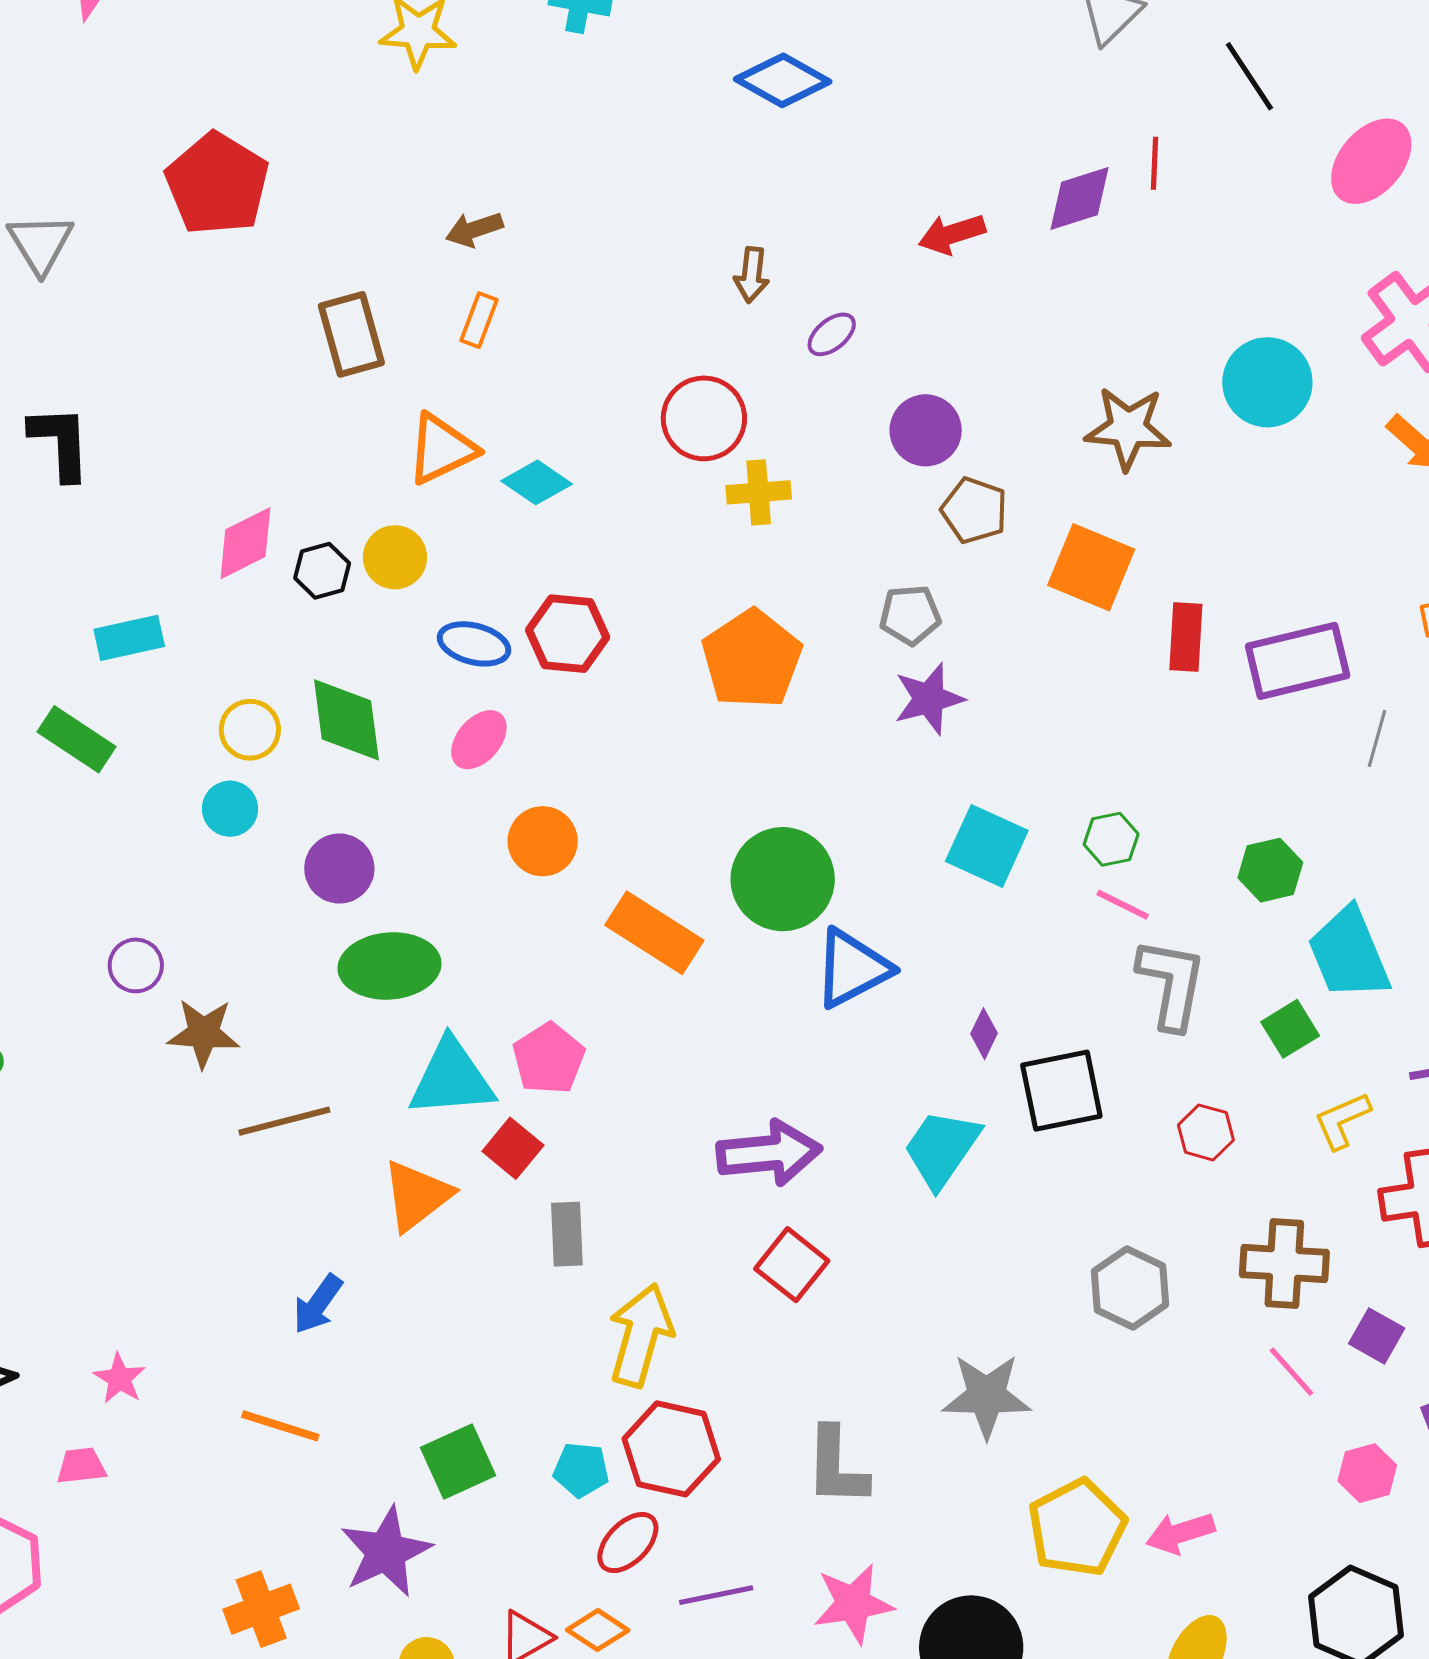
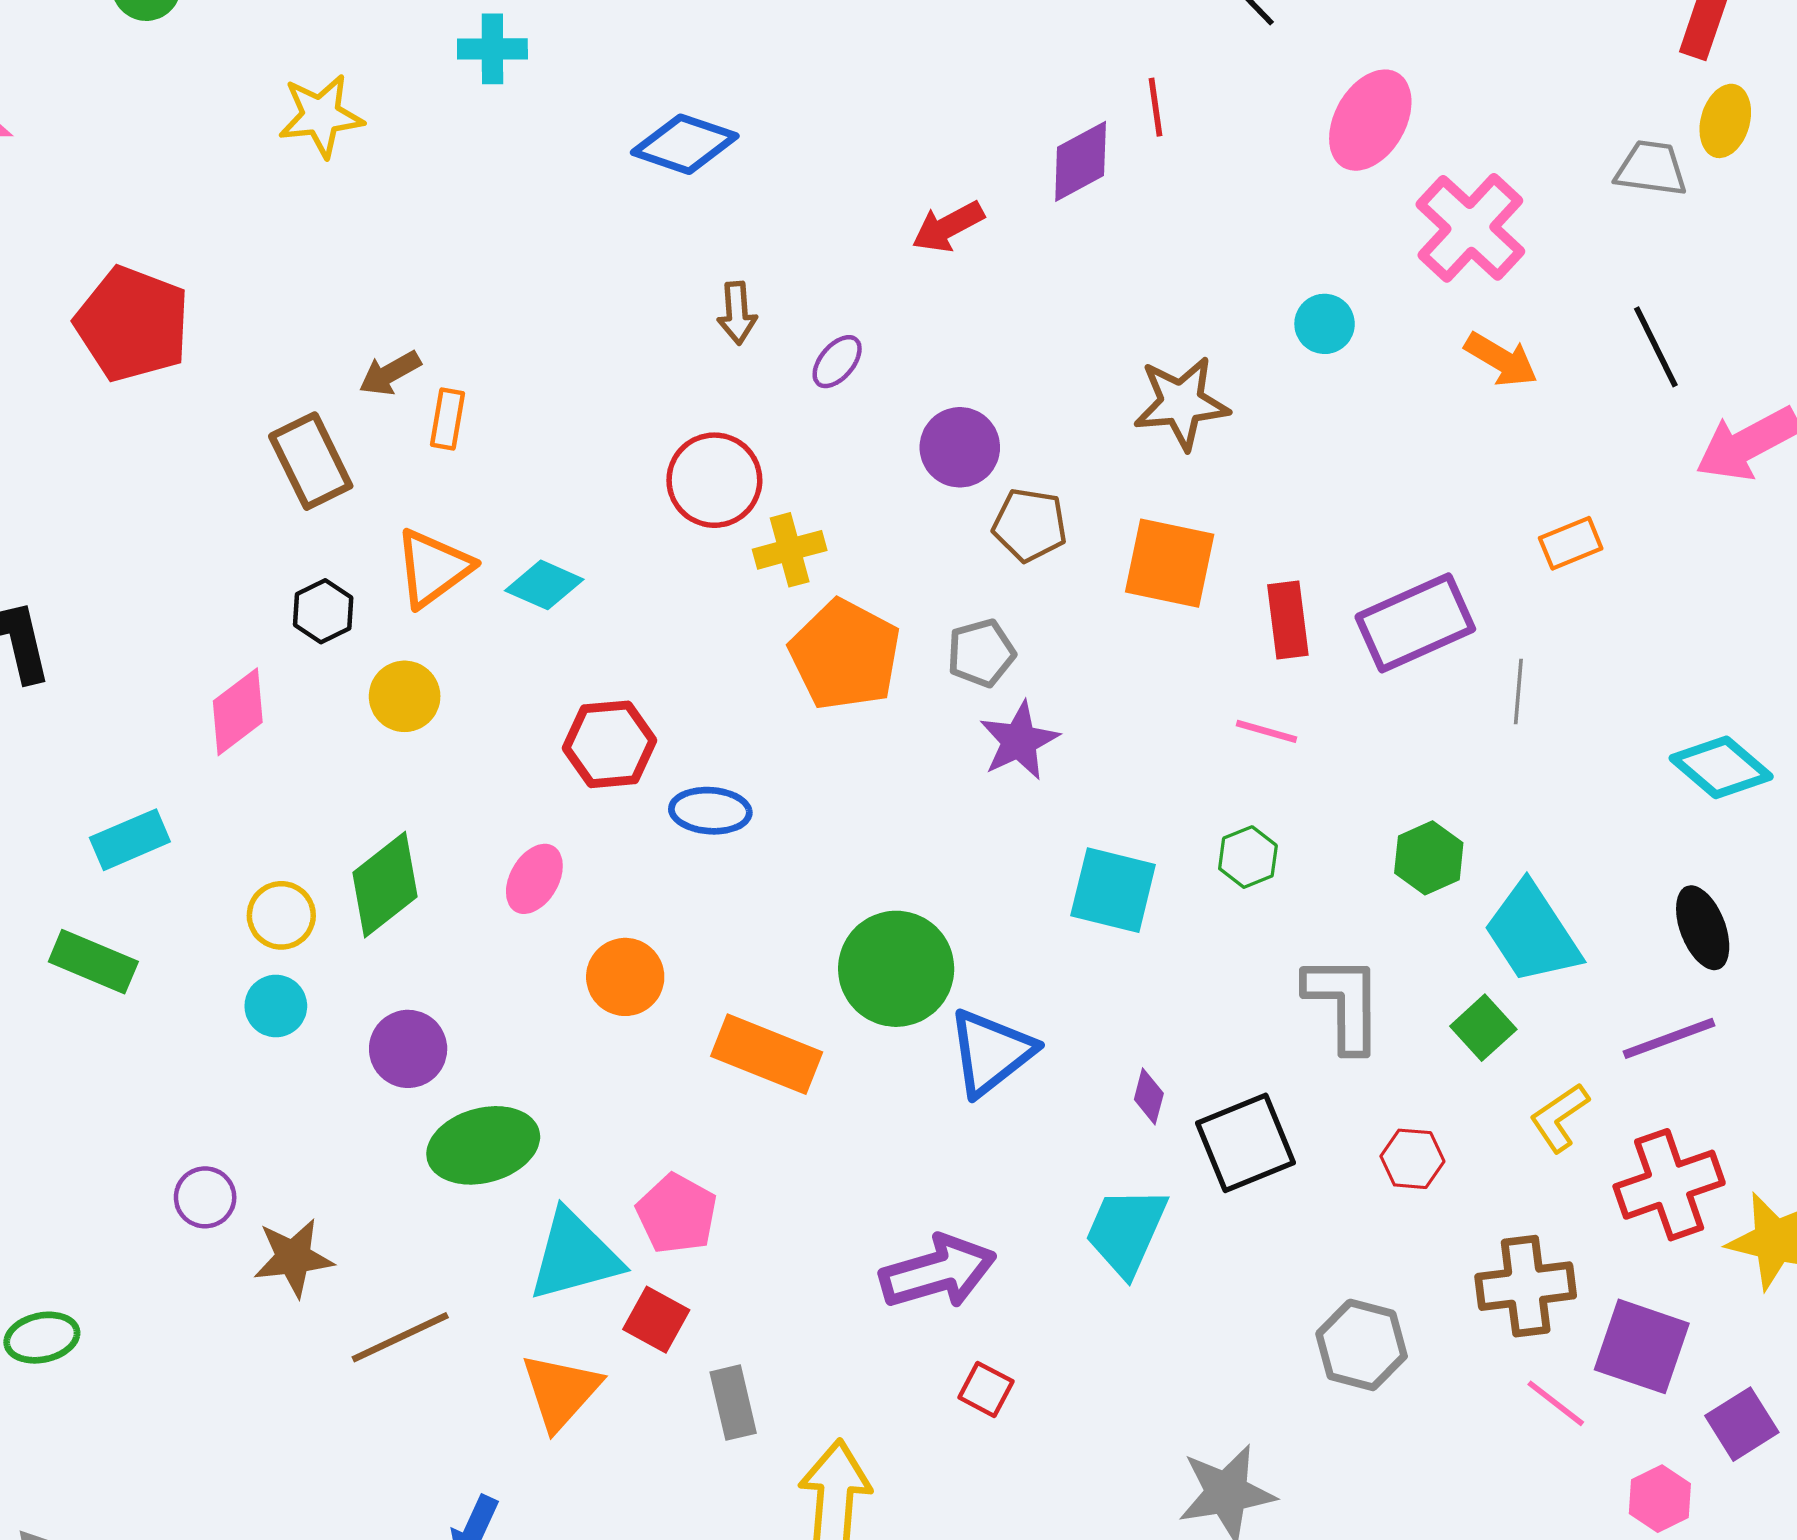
blue diamond: (783, 80) -> (685, 144), moved
pink ellipse: (1371, 161) -> (1370, 120), moved
brown arrow: (474, 229) -> (390, 373), moved
cyan circle: (1267, 382) -> (1325, 324), size x0.6
black hexagon: (322, 571) -> (323, 611), moved
blue ellipse: (474, 644) -> (710, 811), moved
orange pentagon: (752, 659) -> (845, 655), moved
green diamond: (346, 720) -> (385, 885), turned 70
pink line: (1123, 905) -> (1267, 731), moved
red square: (792, 1265) -> (986, 1389), size x0.7
purple square: (1377, 1336) -> (1642, 1346), size x1.6

